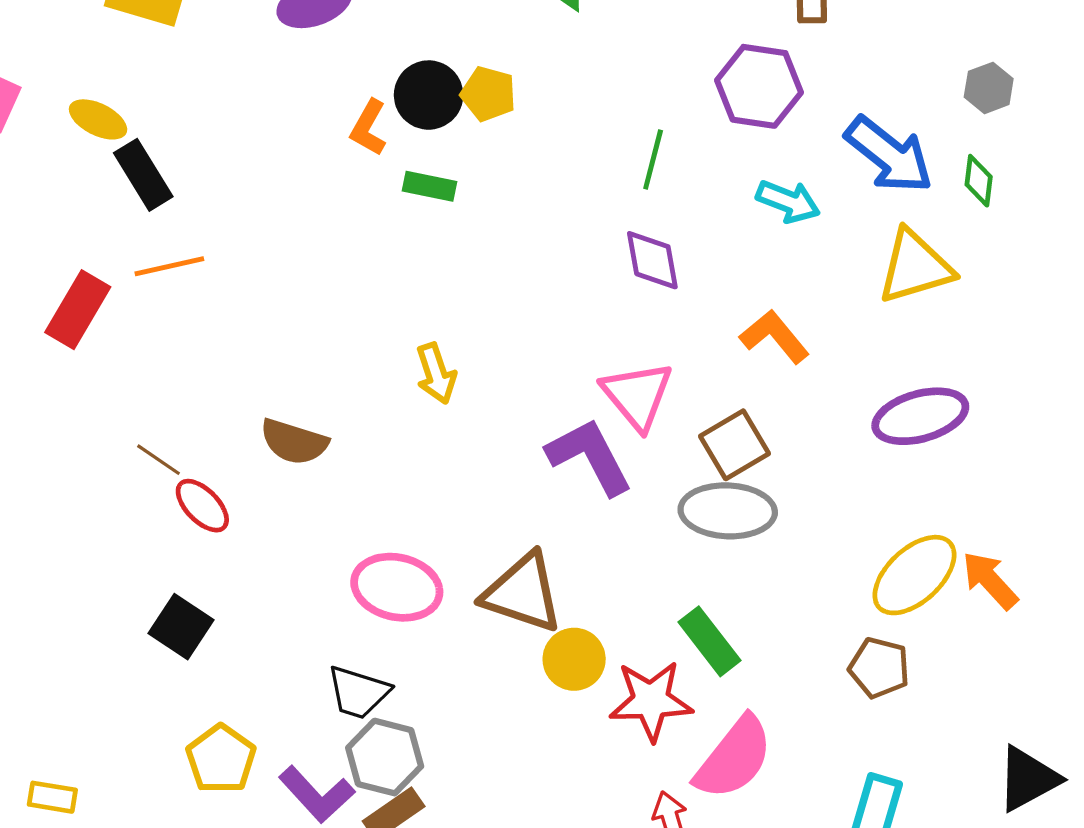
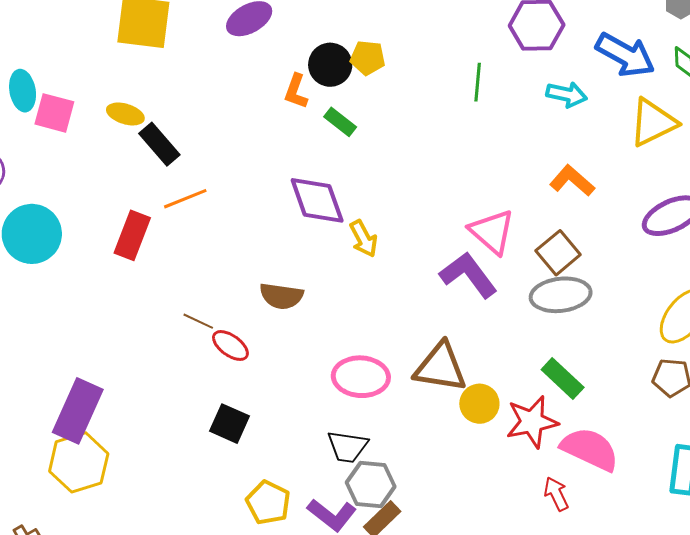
green rectangle: (429, 186) -> (340, 122), turned 36
purple diamond: (652, 260) -> (317, 200), moved, size x1.4
pink semicircle: (734, 758) -> (590, 449), turned -94

